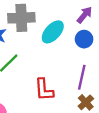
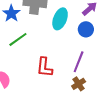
cyan ellipse: (53, 32) -> (60, 19), turned -30

